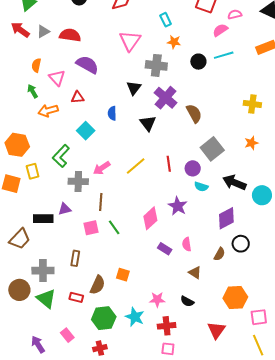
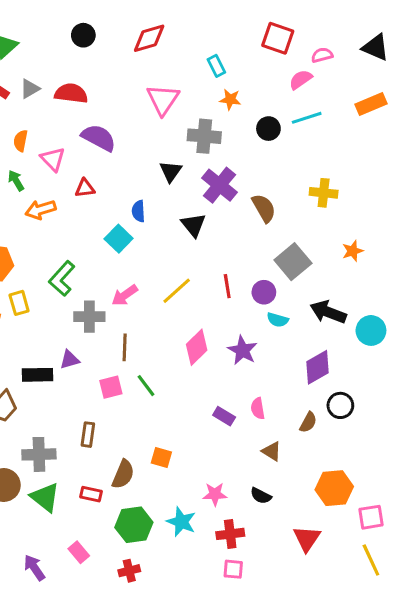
yellow cross: (252, 104) -> (324, 193), moved
cyan square: (86, 131) -> (119, 239), moved
pink diamond: (150, 218) -> (197, 347), moved

